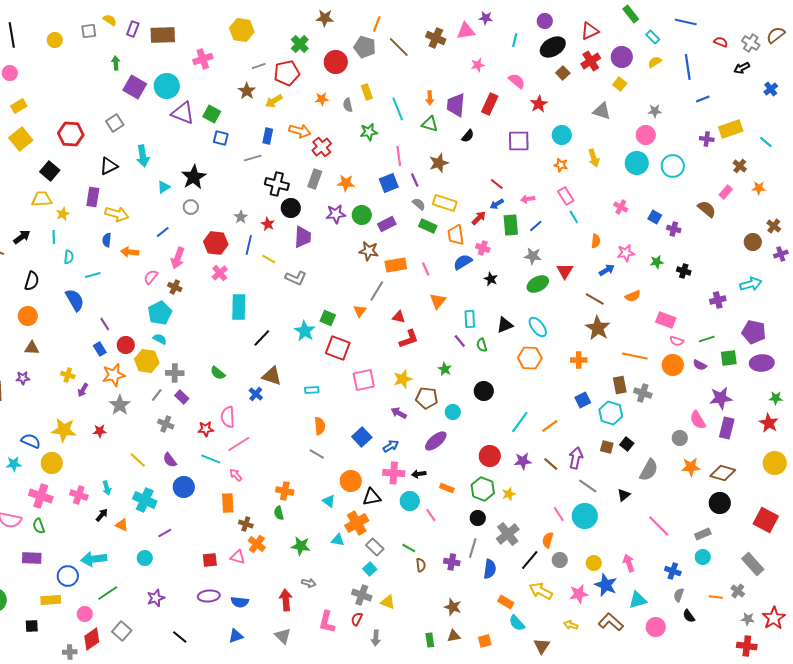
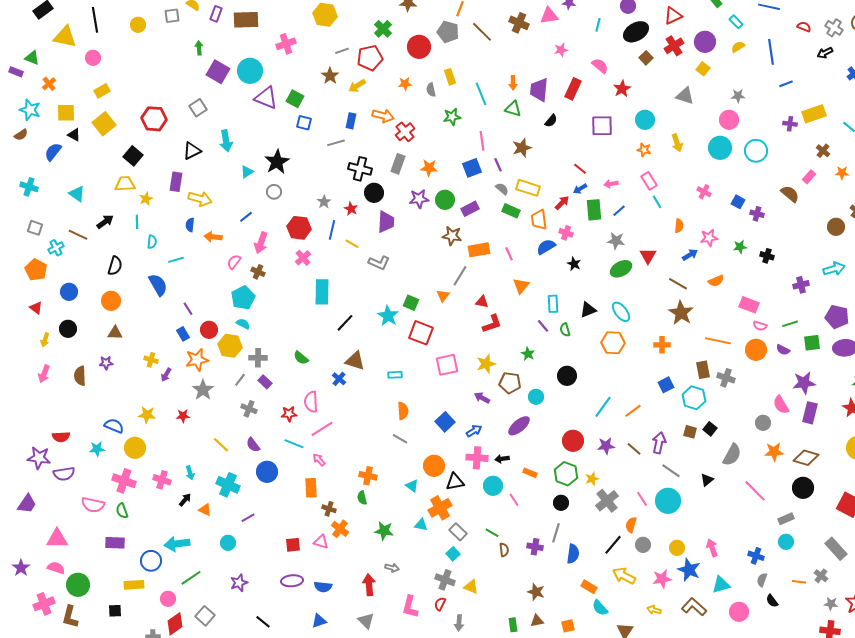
yellow star: (64, 430) -> (147, 415), size x0.7
pink line: (659, 526) -> (755, 491), moved
gray cross: (508, 534) -> (607, 501), moved

